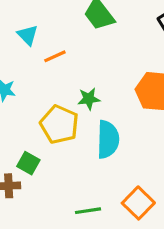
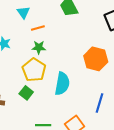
green star: (89, 99) -> (39, 47), moved
green square: (28, 163) -> (26, 93), moved

